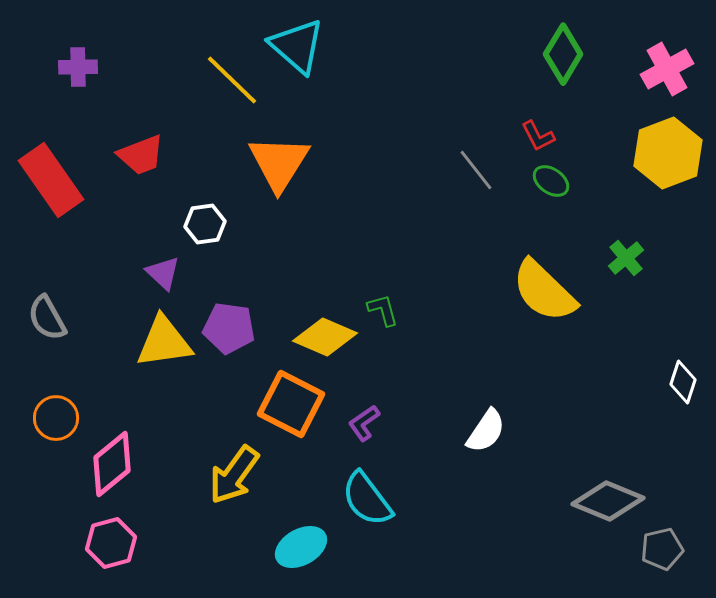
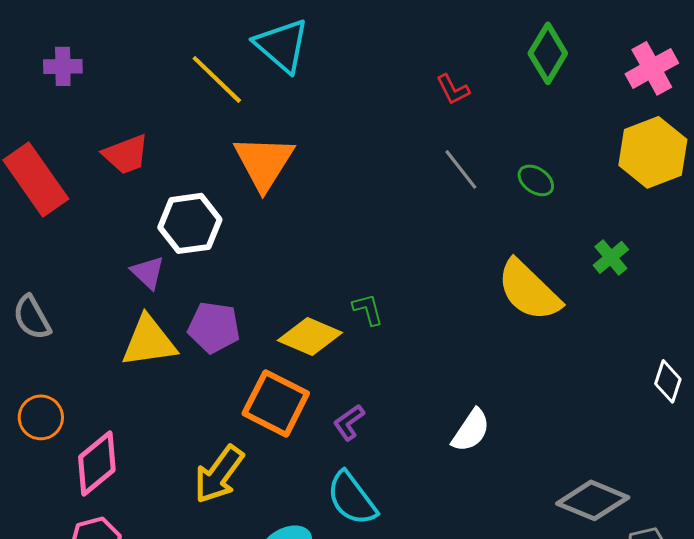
red L-shape: (538, 136) -> (453, 89), moved
white hexagon: (205, 224) -> (190, 223), size x1.5

